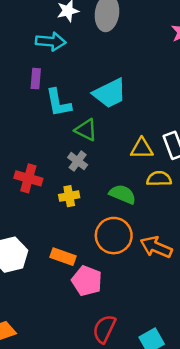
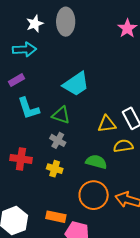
purple rectangle: (36, 79) -> (17, 80), turned 63
cyan L-shape: (58, 103) -> (28, 108), moved
yellow cross: (69, 196) -> (55, 169), turned 35

